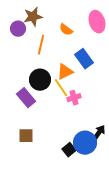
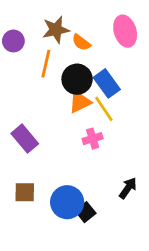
brown star: (33, 17) -> (56, 30), moved
black circle: (40, 80) -> (77, 79), moved
yellow line: (61, 88) -> (104, 109), moved
blue circle: (85, 143) -> (67, 202), moved

